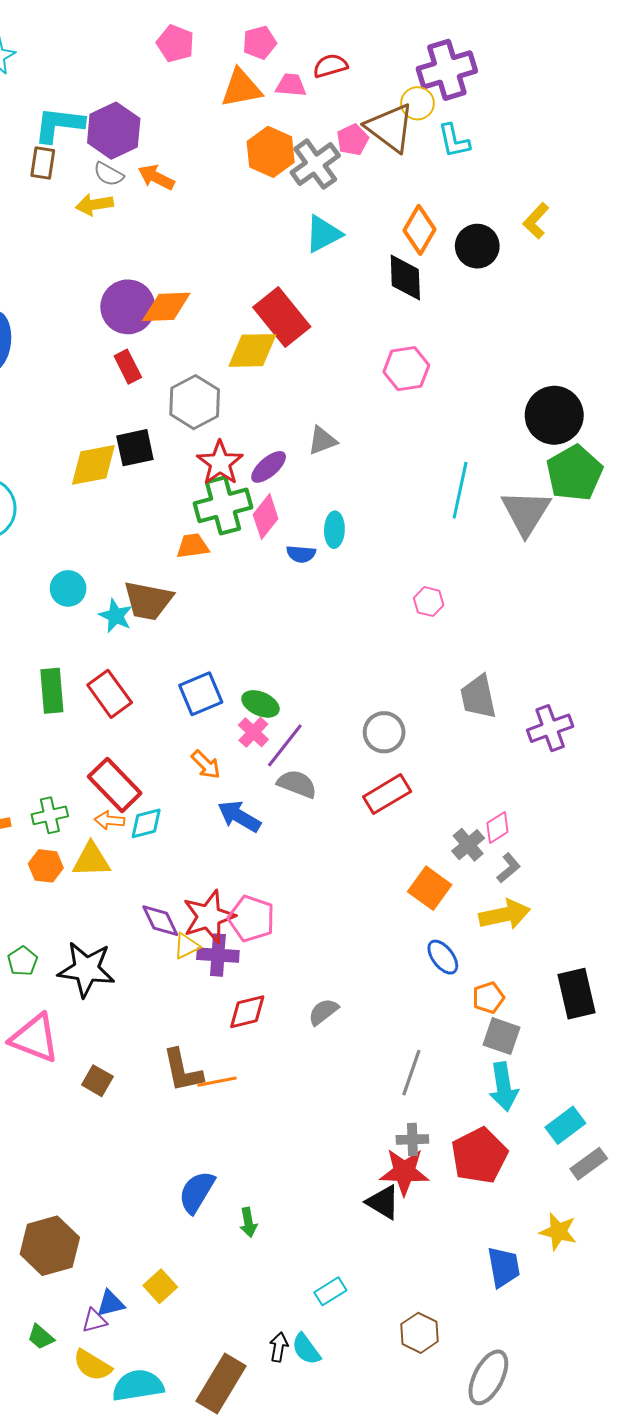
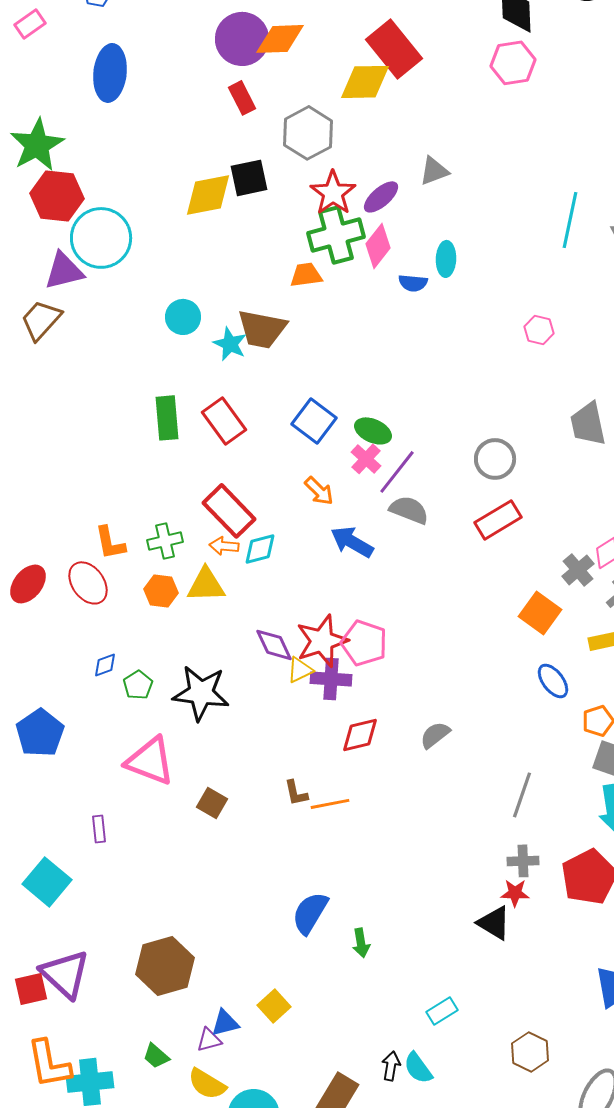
pink hexagon: (406, 369) -> (513, 63), moved
blue square: (201, 694) -> (314, 421), turned -30
brown L-shape: (183, 1071) -> (296, 793), size x0.6
red star: (404, 1172) -> (515, 893), size x0.6

